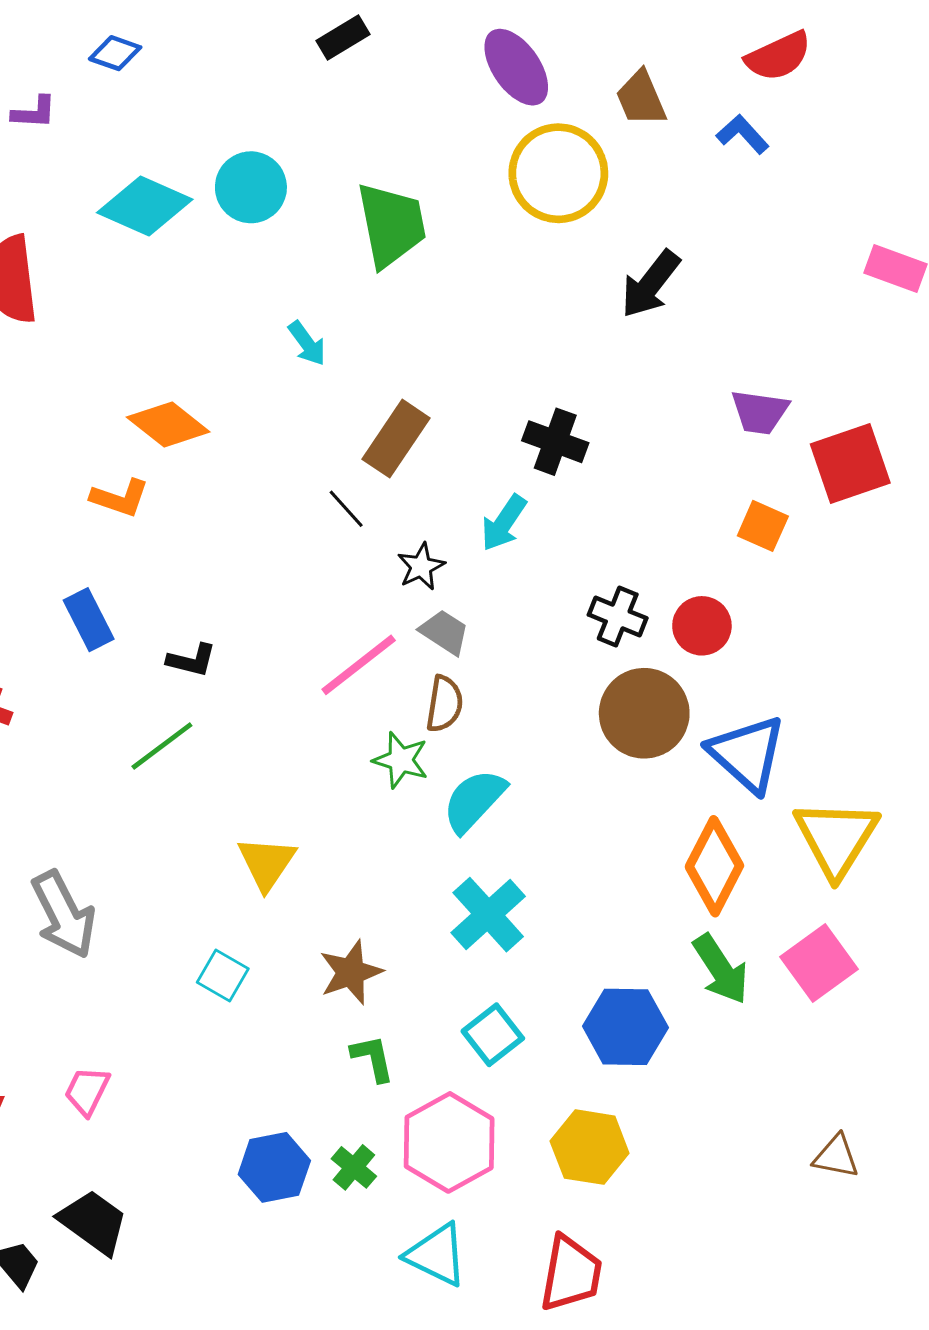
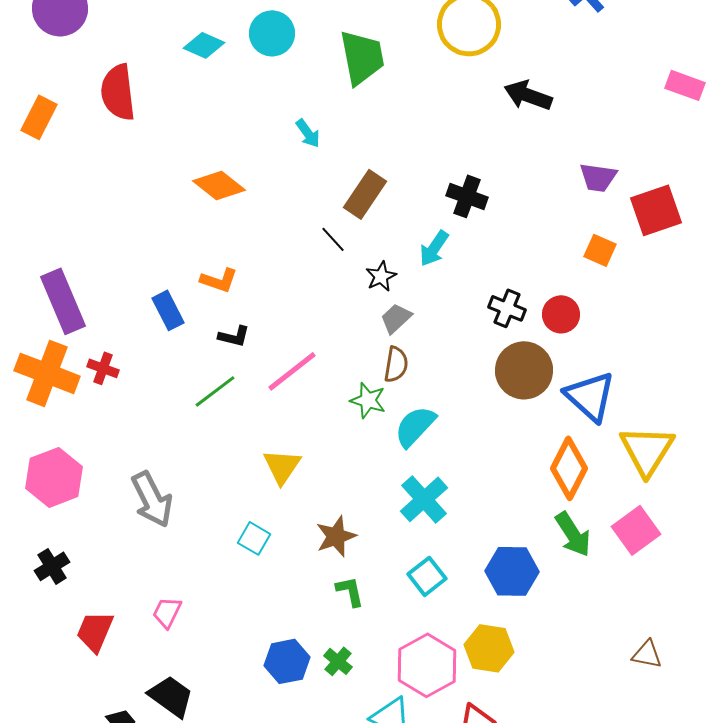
cyan diamond: (145, 206) -> (204, 45), size x0.7
black arrow: (650, 284) -> (528, 95), turned 72
orange L-shape: (120, 498) -> (219, 280), moved
gray trapezoid: (444, 632) -> (396, 318), turned -76
pink line: (359, 665) -> (292, 371), moved
pink hexagon: (449, 1142) -> (427, 665), moved

